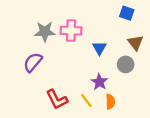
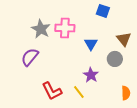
blue square: (127, 13) -> (103, 11), moved
gray star: (45, 32) -> (41, 29), turned 30
orange semicircle: (110, 102) -> (126, 93), moved

